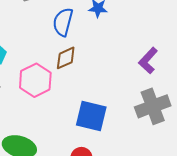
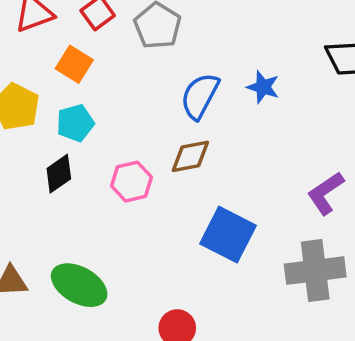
pink hexagon: (35, 80) -> (131, 182), size x0.7
blue square: (91, 116) -> (228, 235), moved

